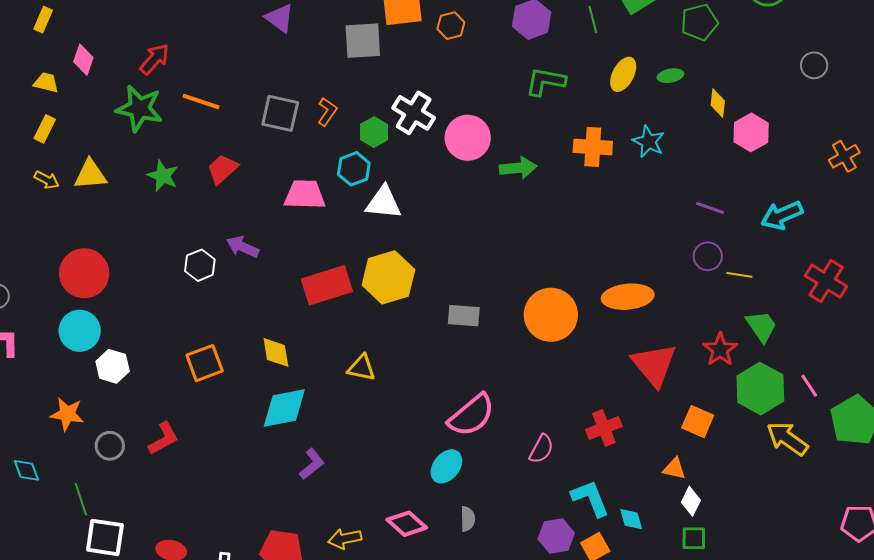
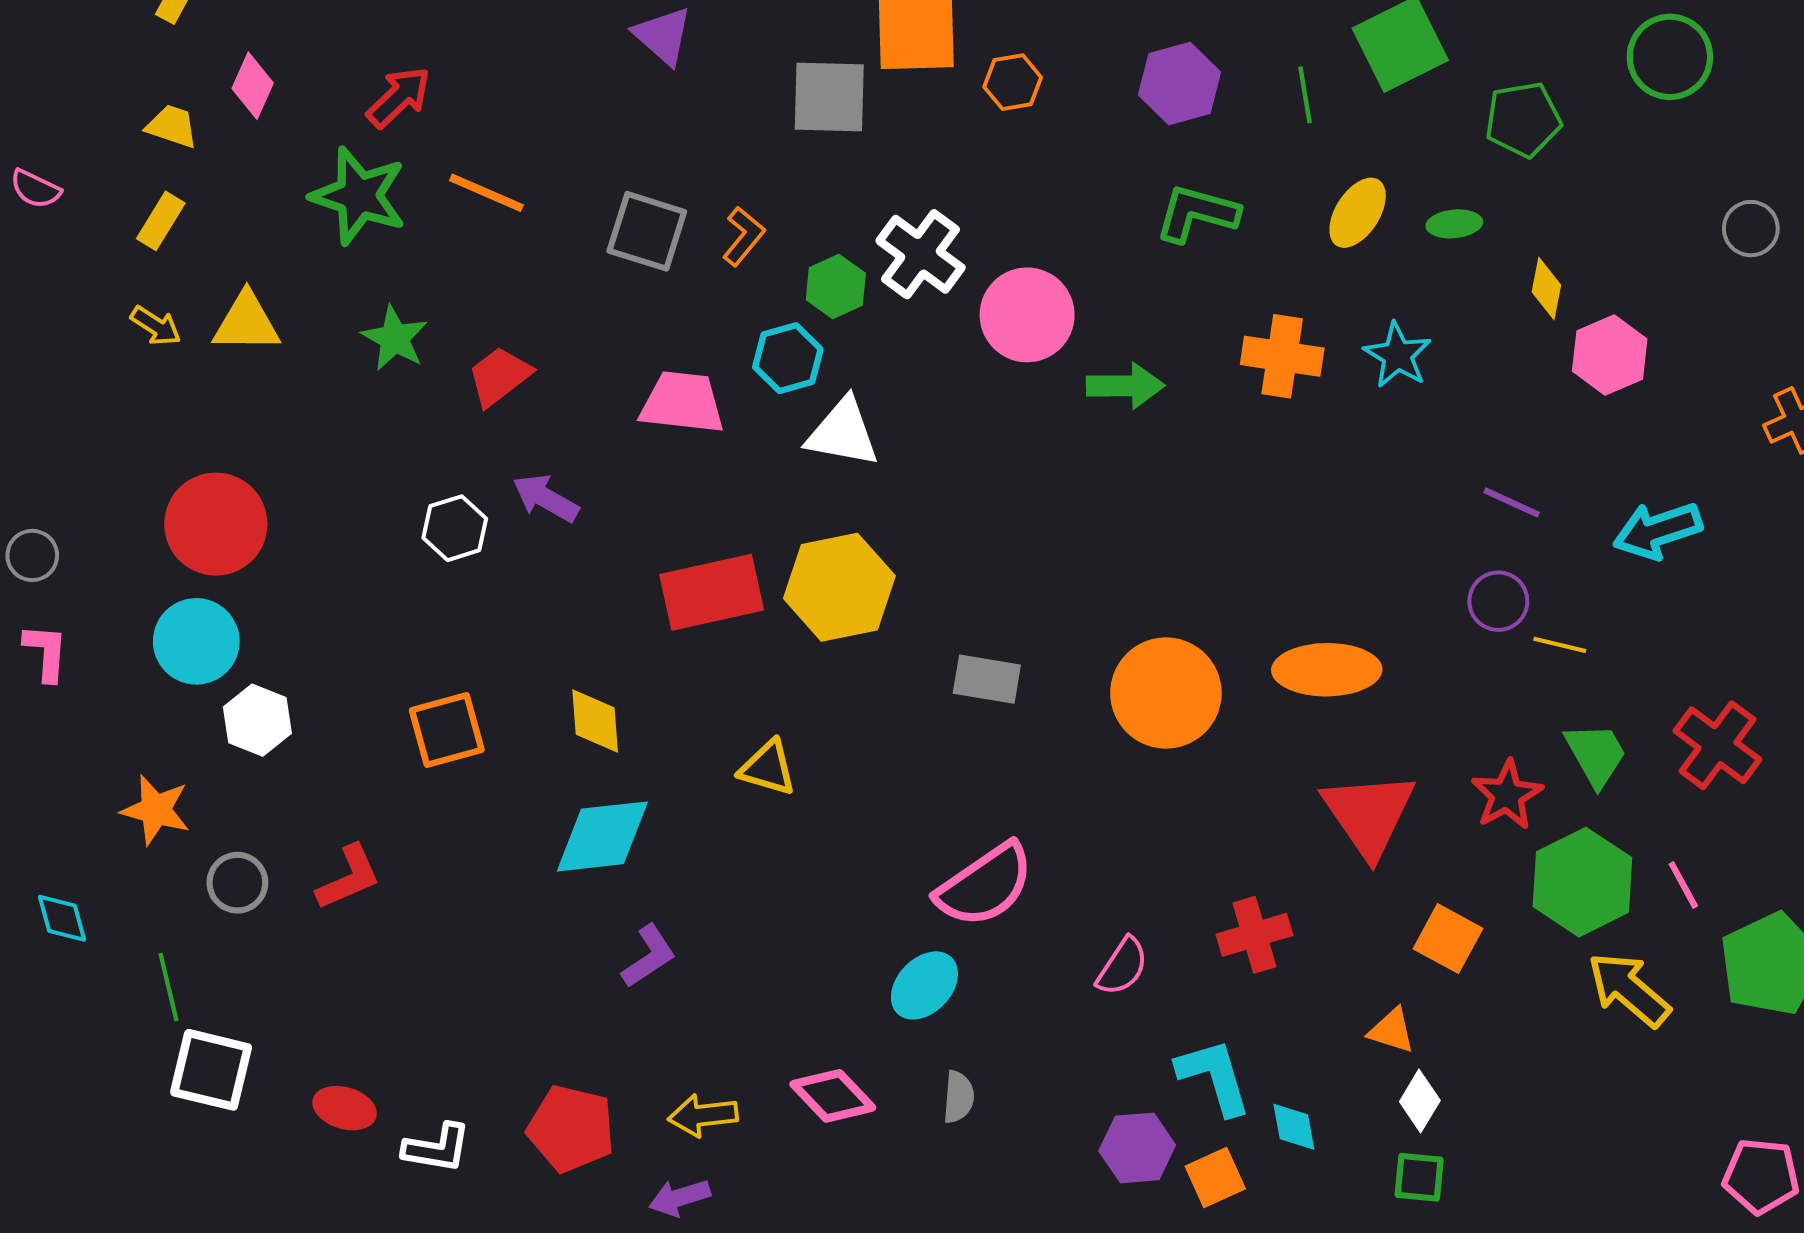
red trapezoid: (222, 169) -> (499, 376), moved
red cross: (826, 281) -> (1717, 745), moved

